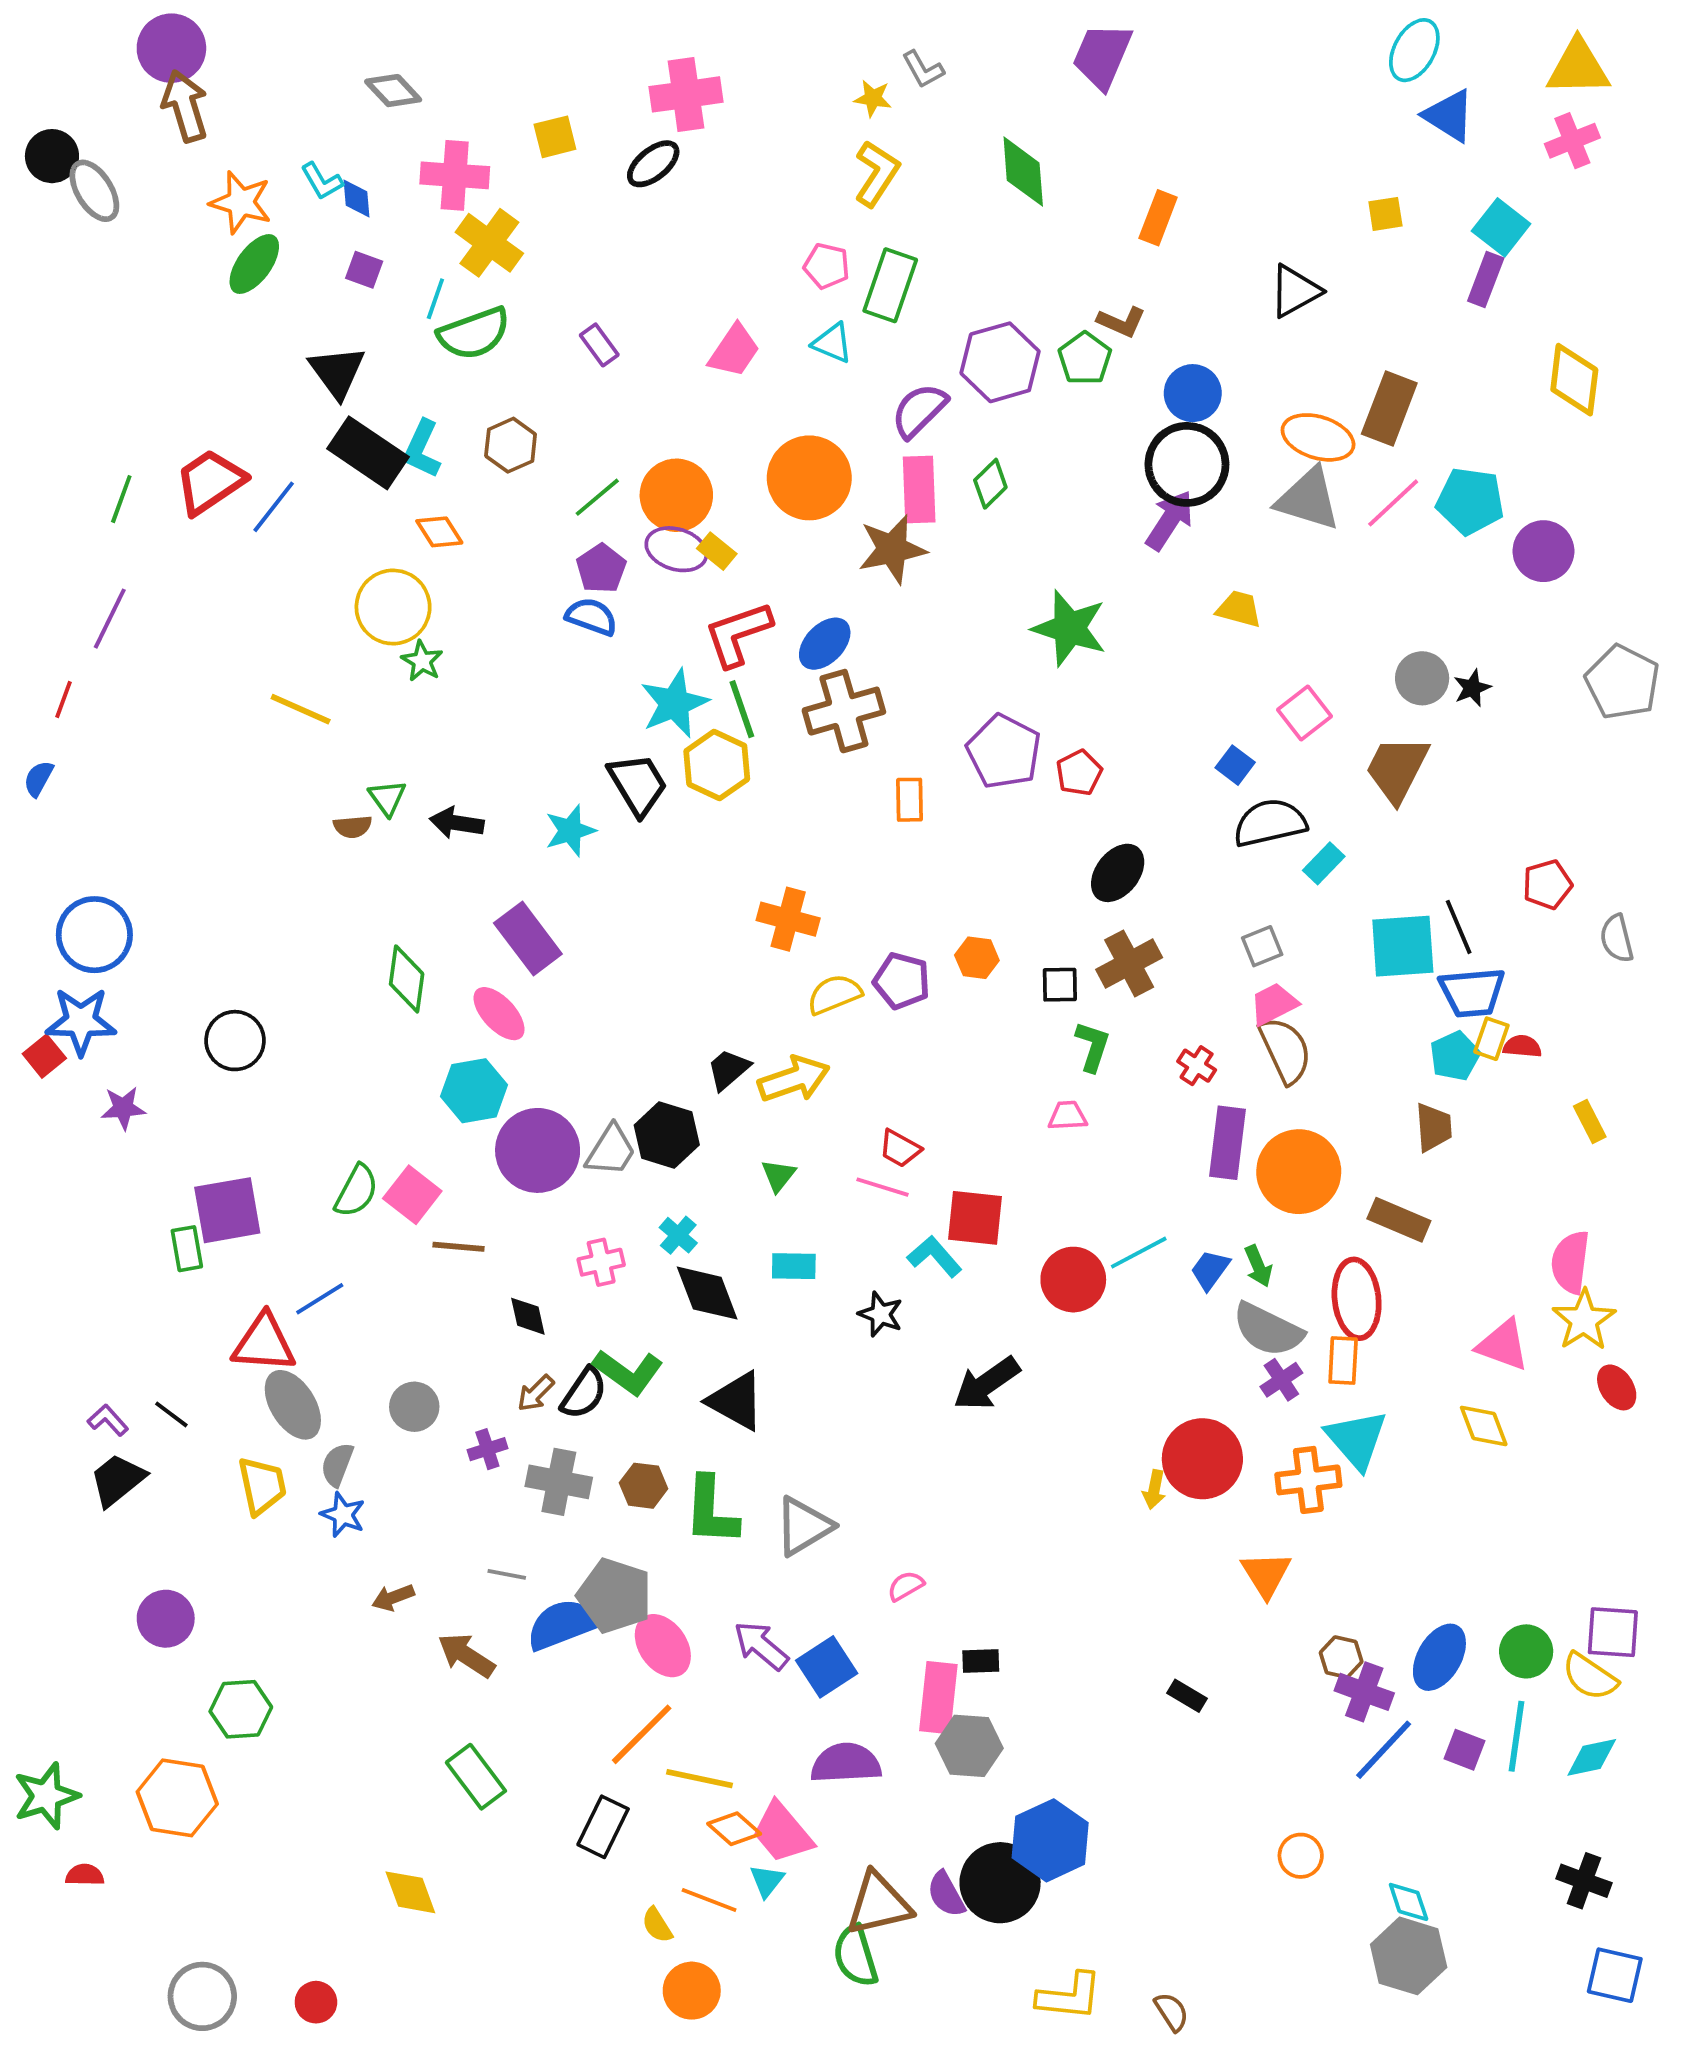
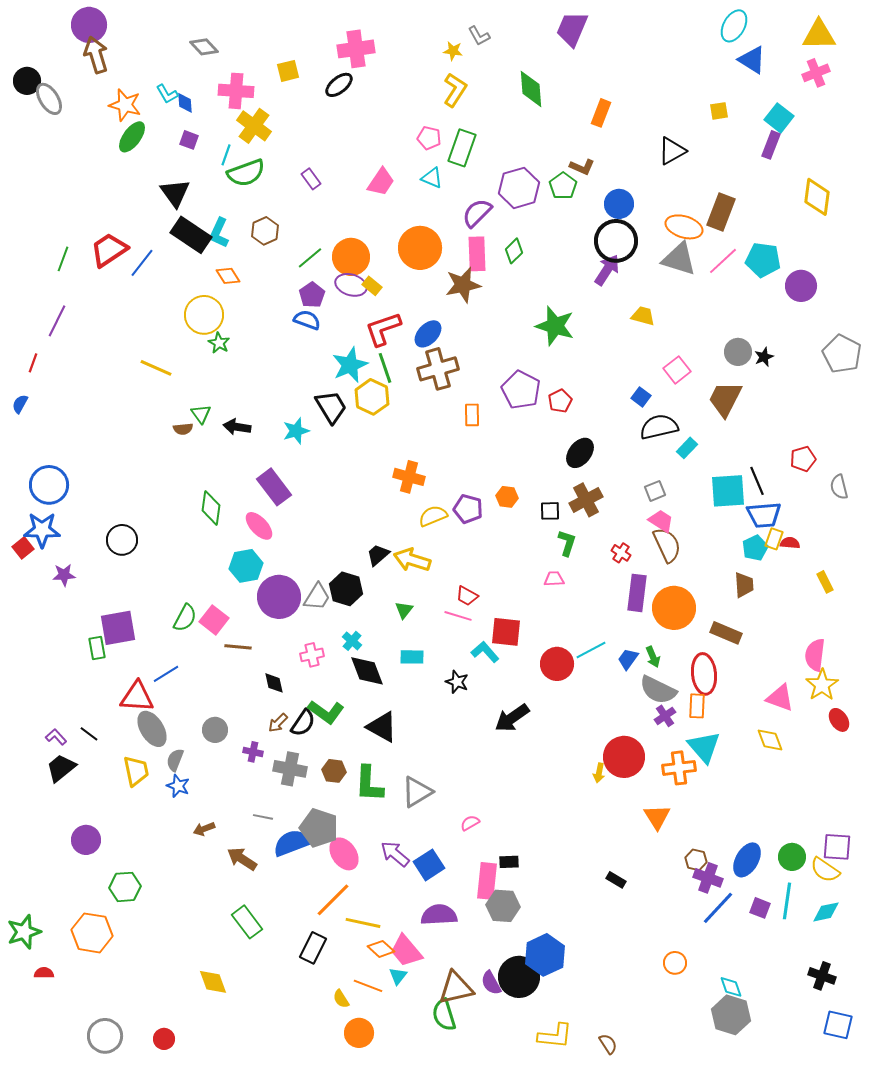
pink trapezoid: (1274, 1004) -> (661, 521), turned 60
yellow arrow: (794, 1079) -> (412, 560), turned -144
purple cross: (487, 1449) -> (253, 752), turned 30

